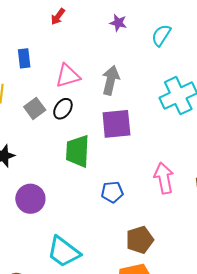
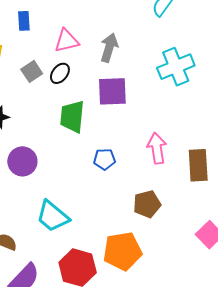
brown pentagon: (140, 240) -> (147, 204), moved

